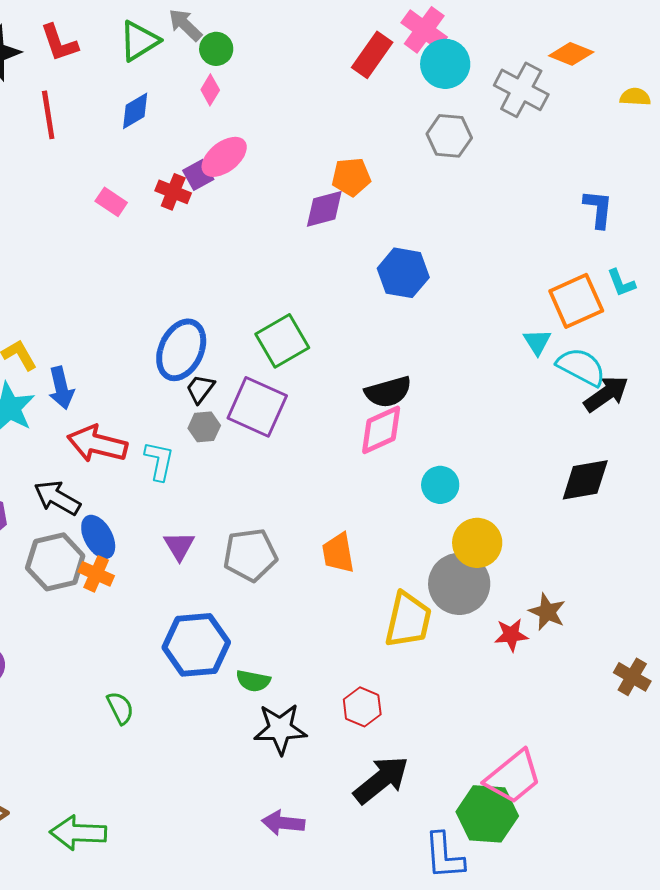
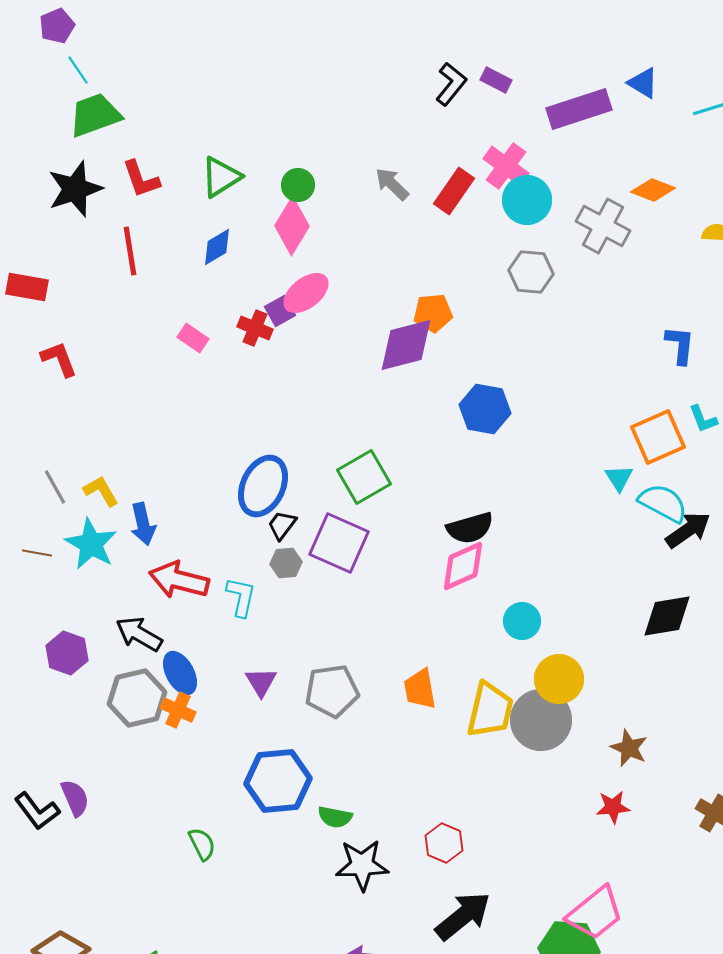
gray arrow: (185, 25) -> (392, 184), moved
pink diamond: (210, 90) -> (292, 226), size x1.8
purple diamond: (324, 209) -> (406, 345), size x1.4
yellow trapezoid: (408, 620) -> (490, 710), moved
red star: (511, 635) -> (613, 807), moved

